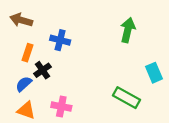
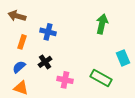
black cross: (43, 70) -> (45, 62), moved
pink cross: (61, 107) -> (65, 80), moved

